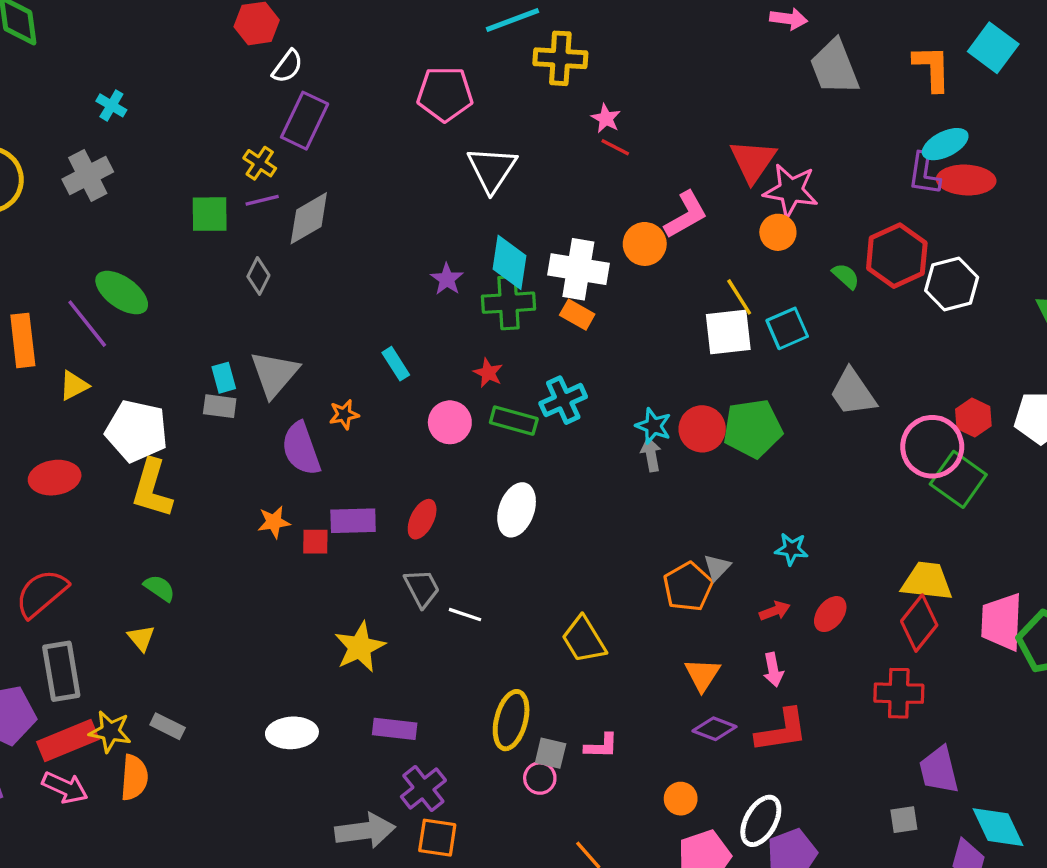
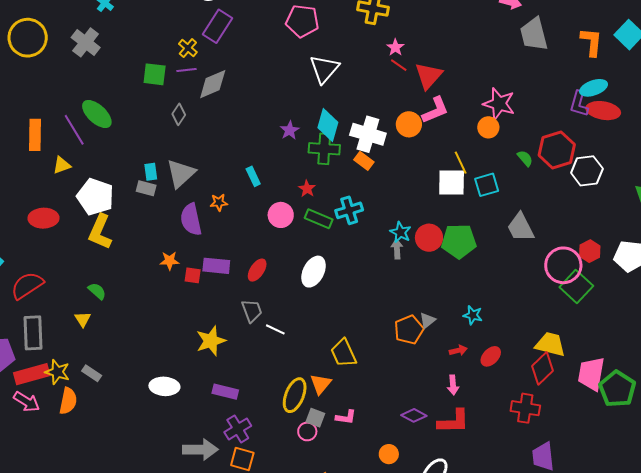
red triangle: (753, 161) -> (428, 76), moved
gray cross: (88, 176) -> (86, 42), turned -32
orange triangle: (702, 675) -> (321, 384), moved

